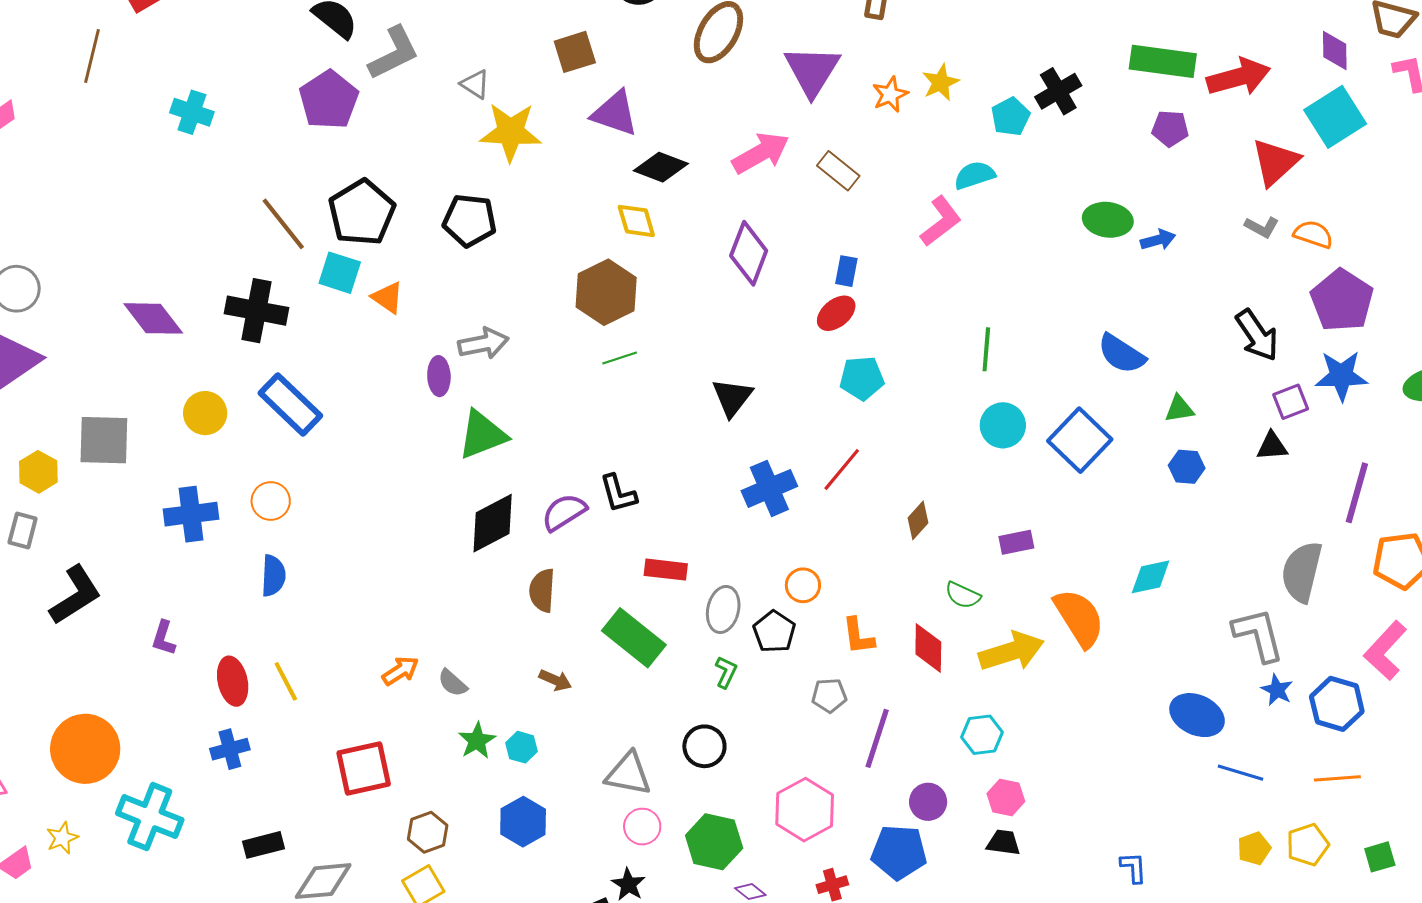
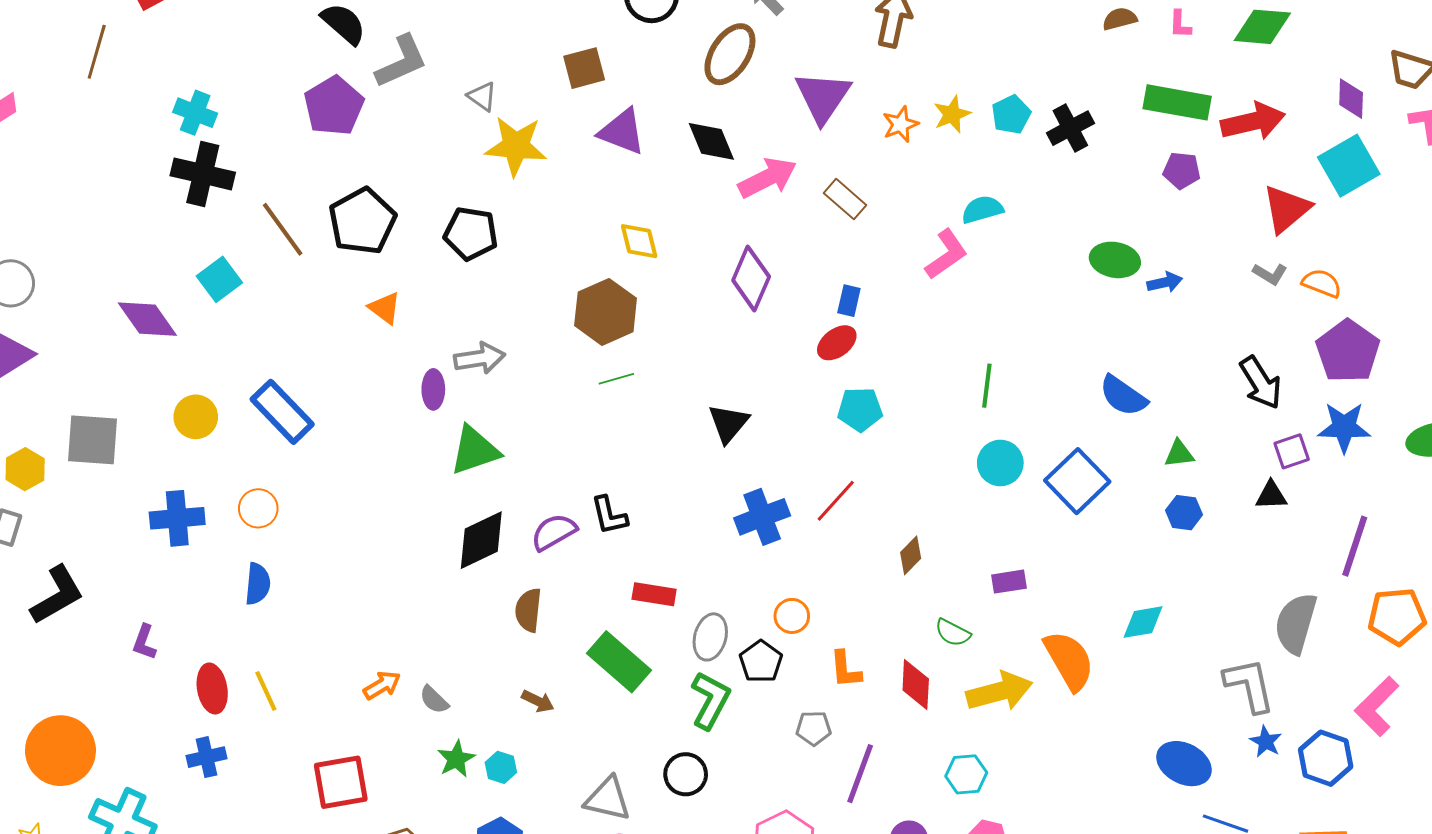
cyan pentagon: (1011, 117) -> (1011, 115), moved
black diamond: (661, 167) -> (711, 141), moved, turned 44
cyan square: (340, 273) -> (219, 279), moved, turned 33
black cross: (257, 311) -> (203, 174), moved
green L-shape: (726, 672) -> (710, 700), size x1.8

